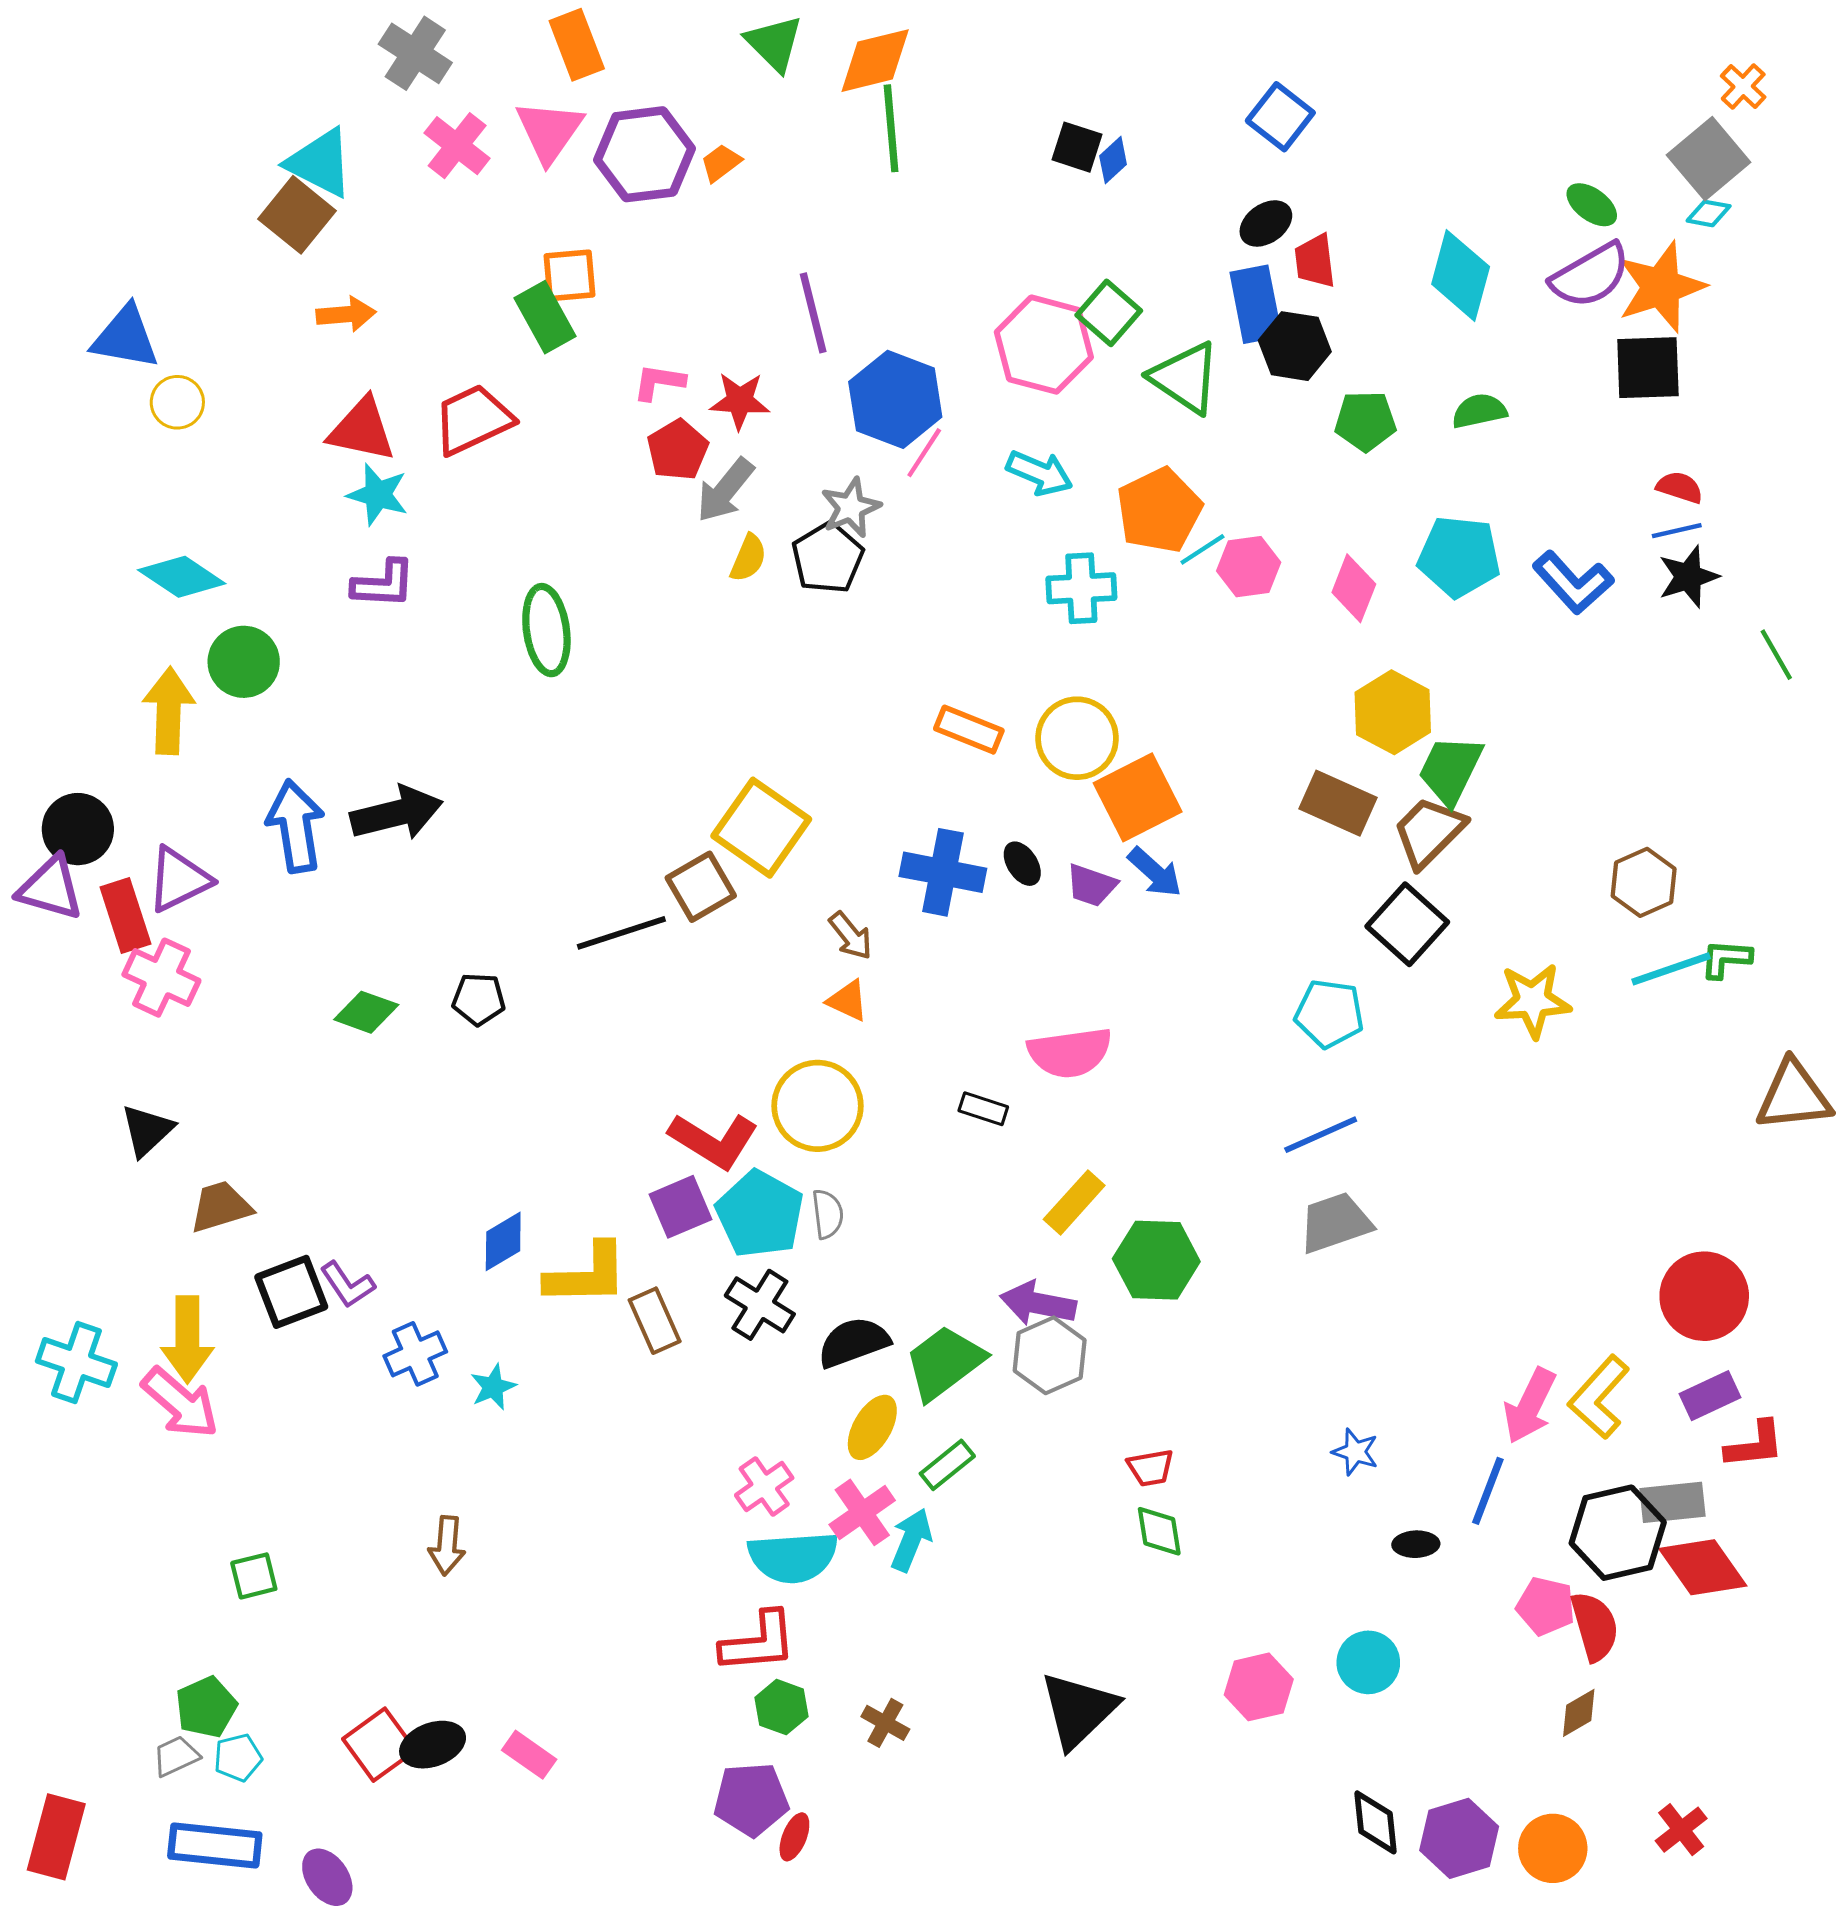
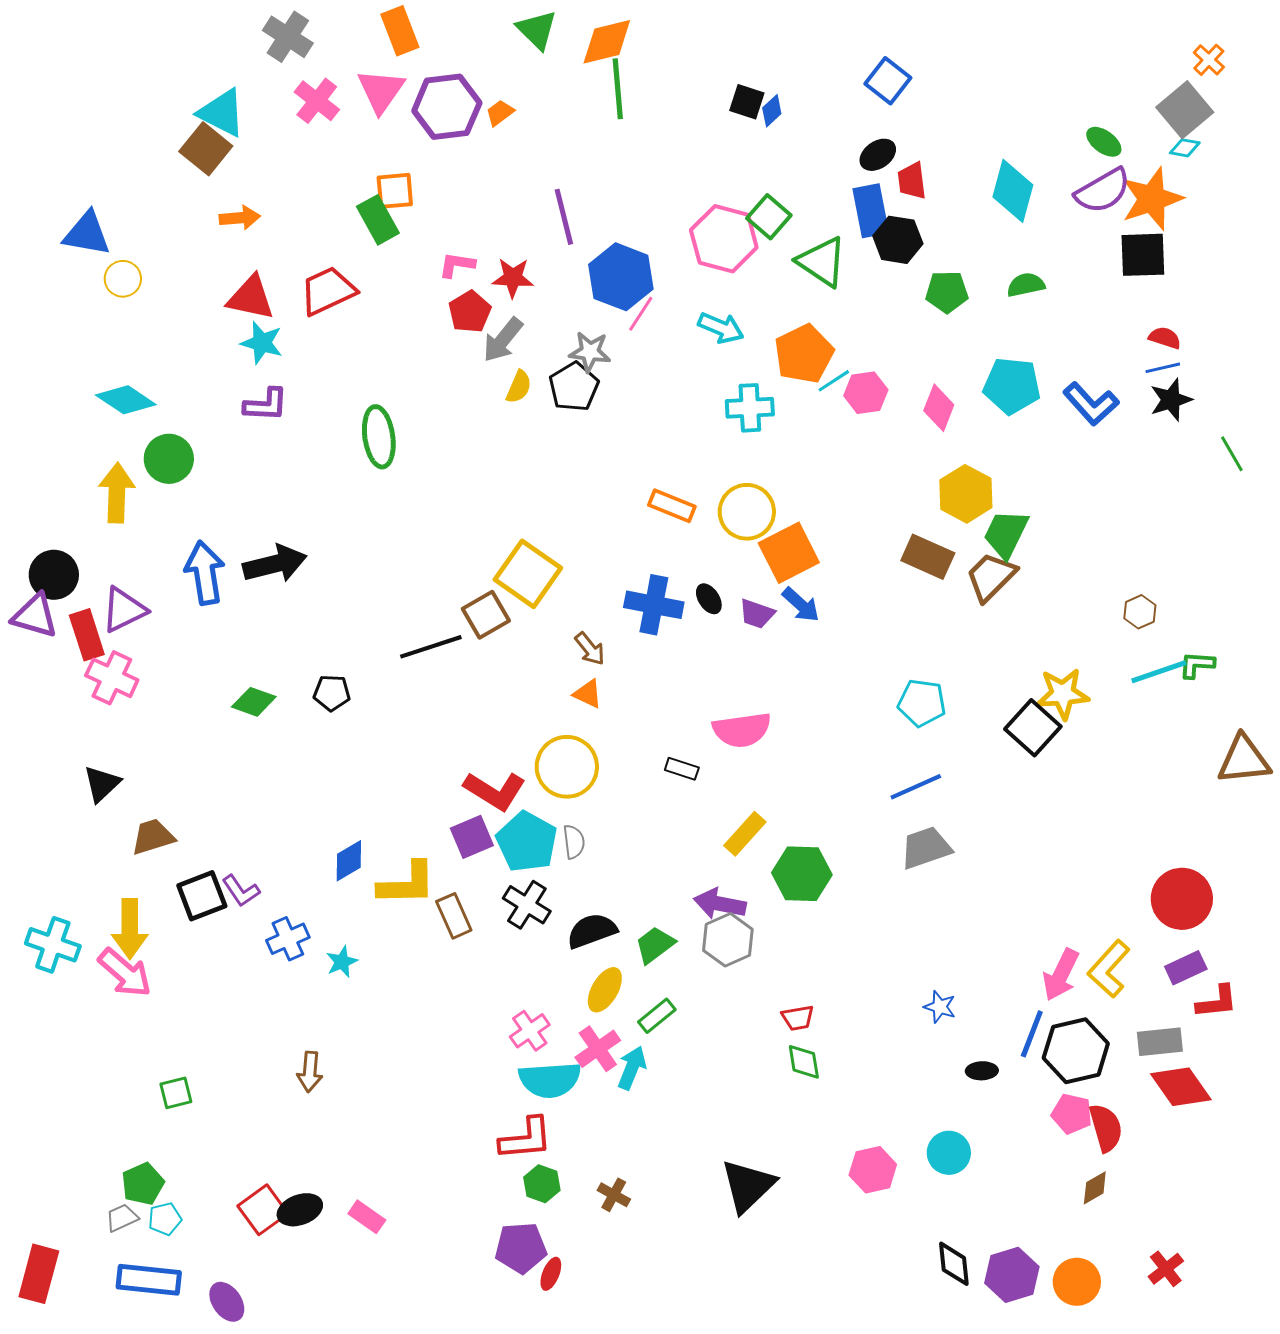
gray star: (851, 508) -> (590, 352), turned 30
brown hexagon: (1644, 882) -> (1140, 612), size x0.7
black square: (1407, 924) -> (1033, 728), moved
green trapezoid: (944, 1363) -> (655, 945), size x0.7
black hexagon: (1618, 1533) -> (1076, 1051), moved

